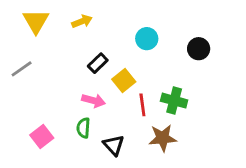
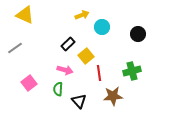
yellow triangle: (36, 21) -> (25, 15), turned -36
yellow arrow: (82, 21) -> (82, 15), moved
green cross: (174, 101) -> (132, 71), moved, turned -30
pink square: (42, 137) -> (29, 83), moved

